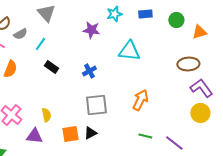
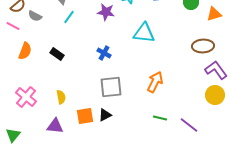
gray semicircle: (20, 34) -> (35, 16), turned 56
cyan line: (40, 44) -> (69, 17), moved
black rectangle: (51, 67) -> (57, 54), moved
blue cross: (89, 71) -> (104, 53), turned -32
purple triangle: (34, 136) -> (55, 126), moved

